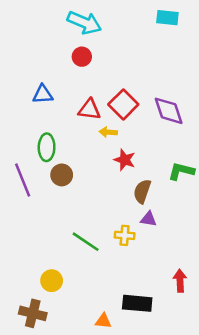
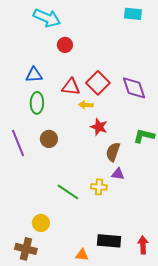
cyan arrow: (84, 23) -> (47, 18), moved
green ellipse: (47, 147) -> (37, 103), moved
red arrow: (180, 281) -> (143, 245), moved

